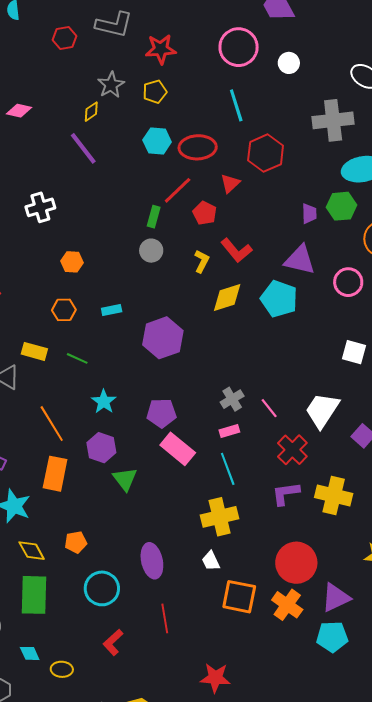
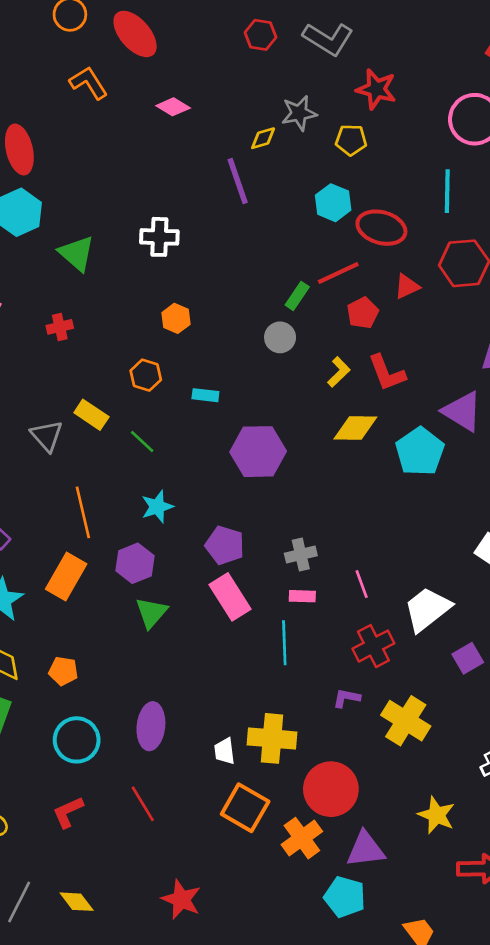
gray cross: (232, 399) -> (301, 555), moved
purple L-shape: (286, 494) -> (347, 698), size x0.7
yellow cross: (220, 517) -> (272, 738), moved
red line: (165, 618) -> (143, 804), turned -40

